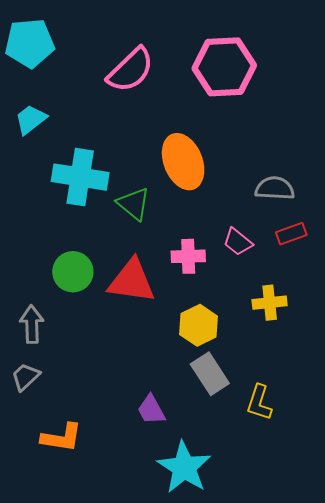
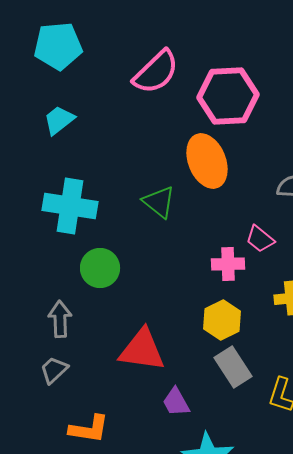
pink hexagon: (224, 67) -> (228, 96), moved
cyan cross: (80, 177) -> (70, 206), moved
pink cross: (188, 256) -> (228, 264), moved
red triangle: (132, 281) -> (142, 350), moved

